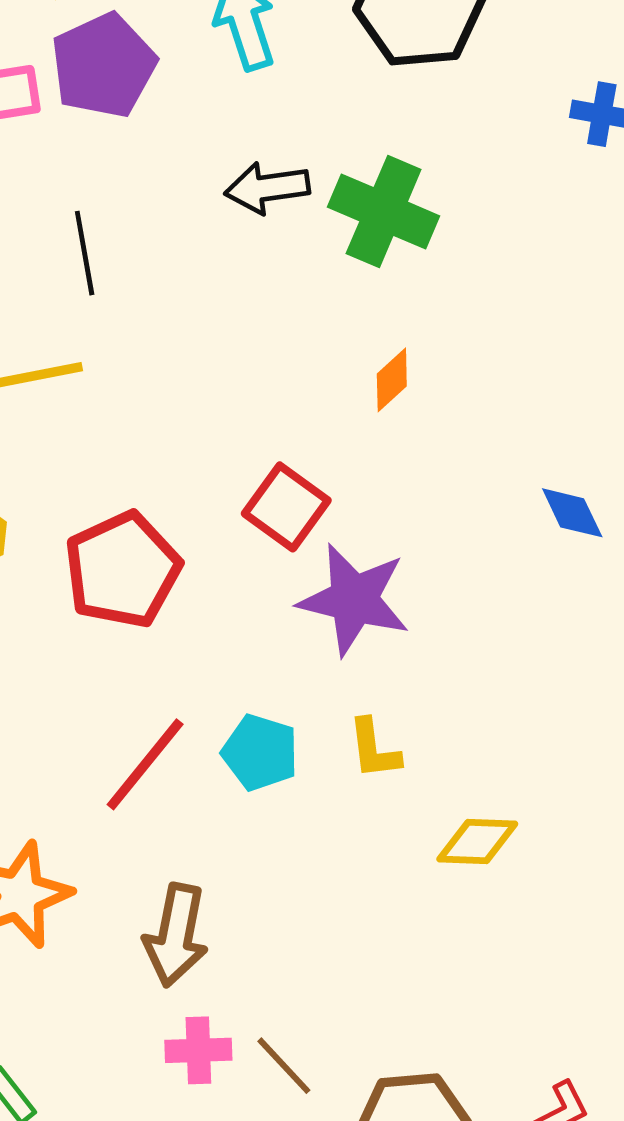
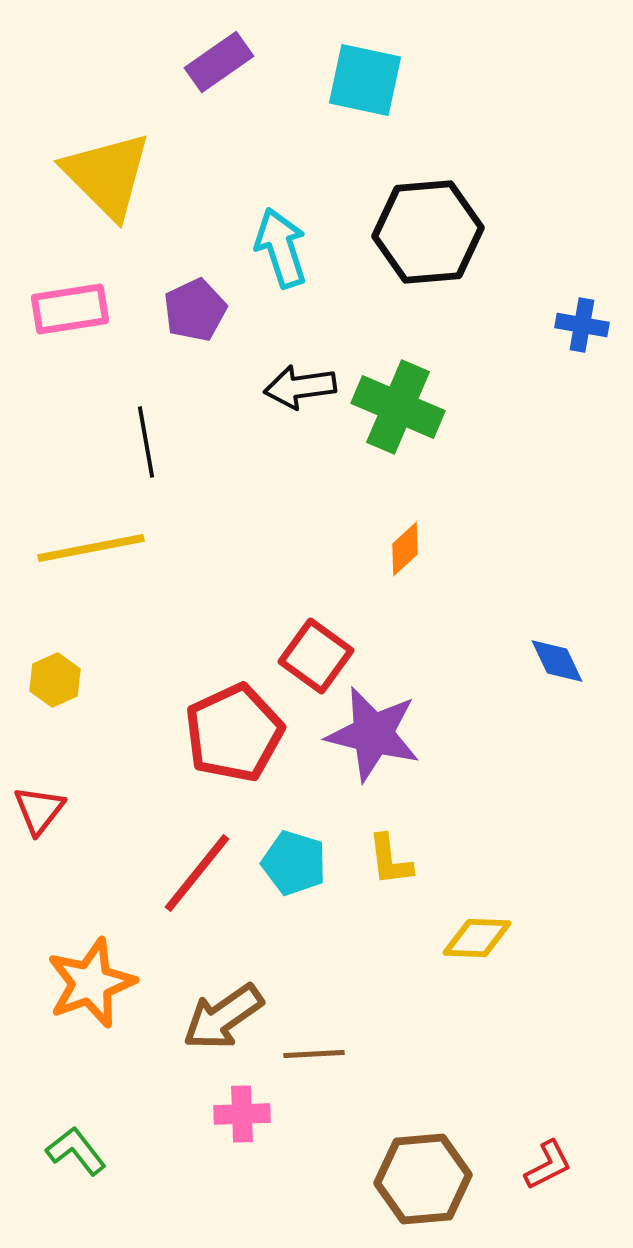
purple pentagon: (104, 66) -> (195, 310), moved, size x0.7
red pentagon: (123, 570) -> (234, 733), moved
brown arrow: (176, 935) -> (223, 1017), turned 44
brown line: (284, 1066) -> (314, 1054), moved, turned -50

